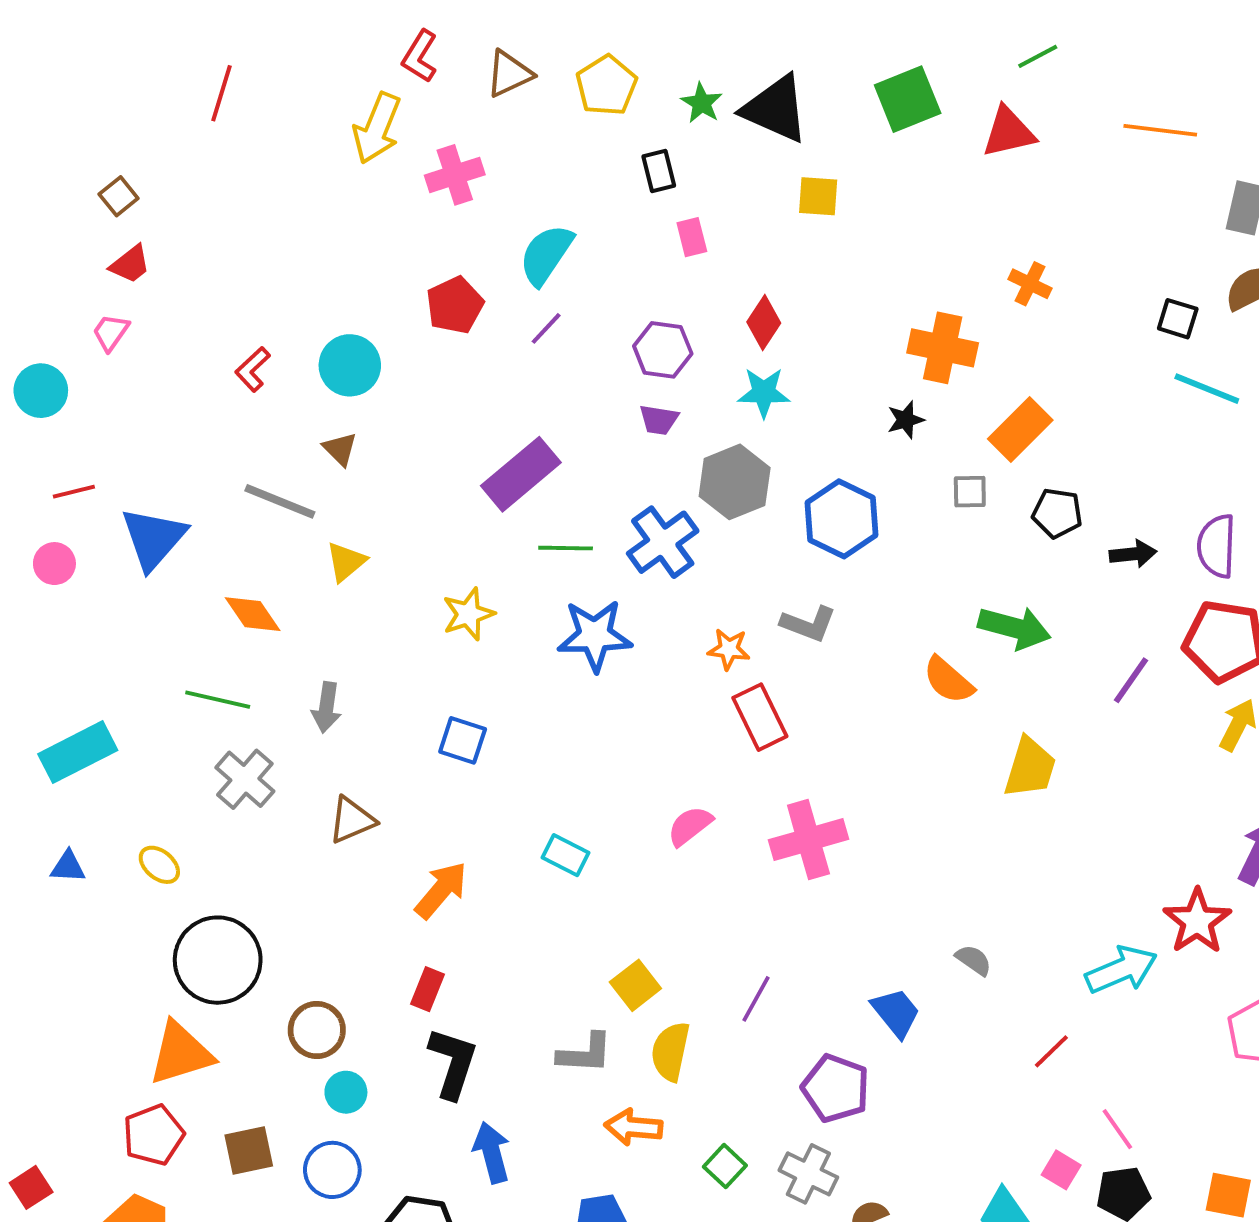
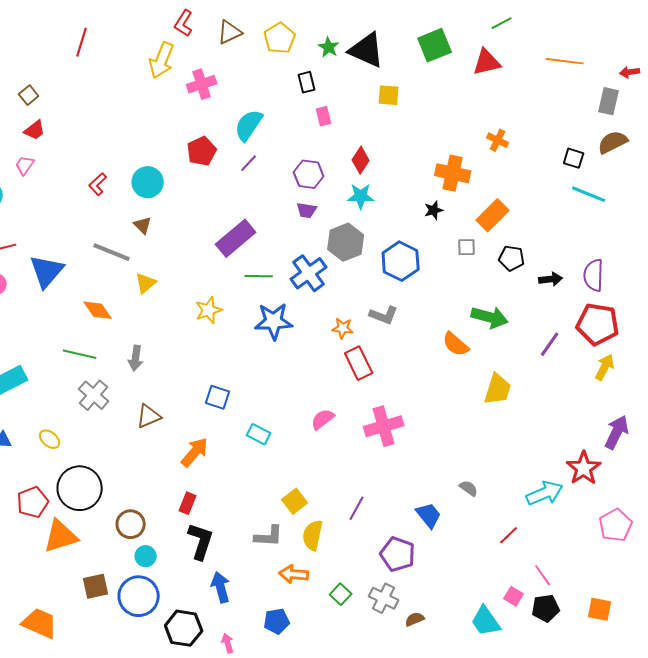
blue square: (463, 740) -> (218, 397), moved
red pentagon: (154, 1135) -> (33, 502), moved
blue circle: (332, 1170) -> (139, 596), size x1.4

